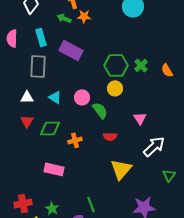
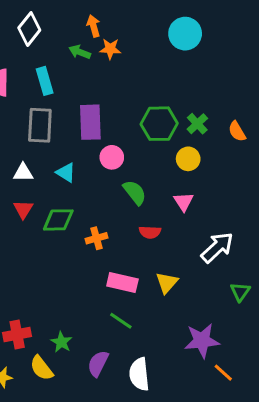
purple rectangle: (71, 50) -> (90, 122), moved, turned 60
yellow circle: (115, 88) -> (188, 159), moved
pink circle: (82, 97) -> (112, 157), moved
pink triangle: (140, 118) -> (184, 202), moved
pink rectangle: (54, 169) -> (122, 283), moved
yellow triangle: (121, 169) -> (167, 283), size x0.7
green line: (91, 204) -> (121, 321), moved, turned -35

